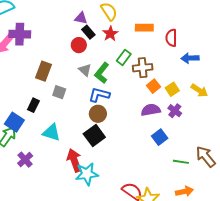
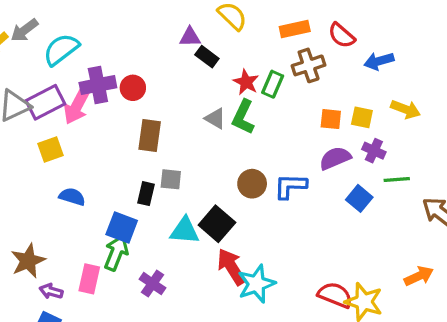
red star: (110, 34) -> (246, 82), moved
red semicircle: (171, 38) -> (342, 35), turned -36
red circle: (79, 45) -> (133, 88), moved
brown cross: (143, 68) -> (309, 65), moved
orange square: (154, 86) -> (331, 119), turned -32
yellow square: (172, 89) -> (362, 117), turned -32
gray square: (59, 92) -> (171, 179), moved
blue L-shape: (99, 95) -> (290, 186), moved
black square: (94, 136) -> (217, 224), moved
green line: (181, 162) -> (397, 180), moved

